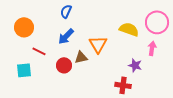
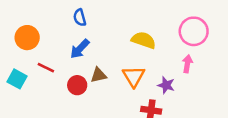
blue semicircle: (66, 11) -> (80, 18), turned -40
yellow semicircle: (129, 29) -> (144, 40), moved
orange triangle: (98, 44) -> (134, 76), moved
cyan square: (24, 70) -> (17, 79), moved, turned 35

